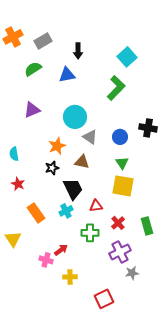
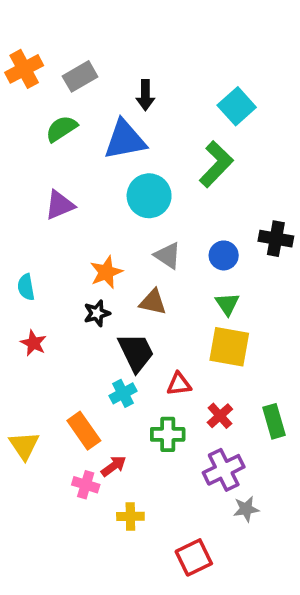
blue triangle: (67, 75) -> (125, 140), size x1.4
cyan circle: (75, 117) -> (149, 196), moved
orange rectangle: (36, 213) -> (84, 431), moved

